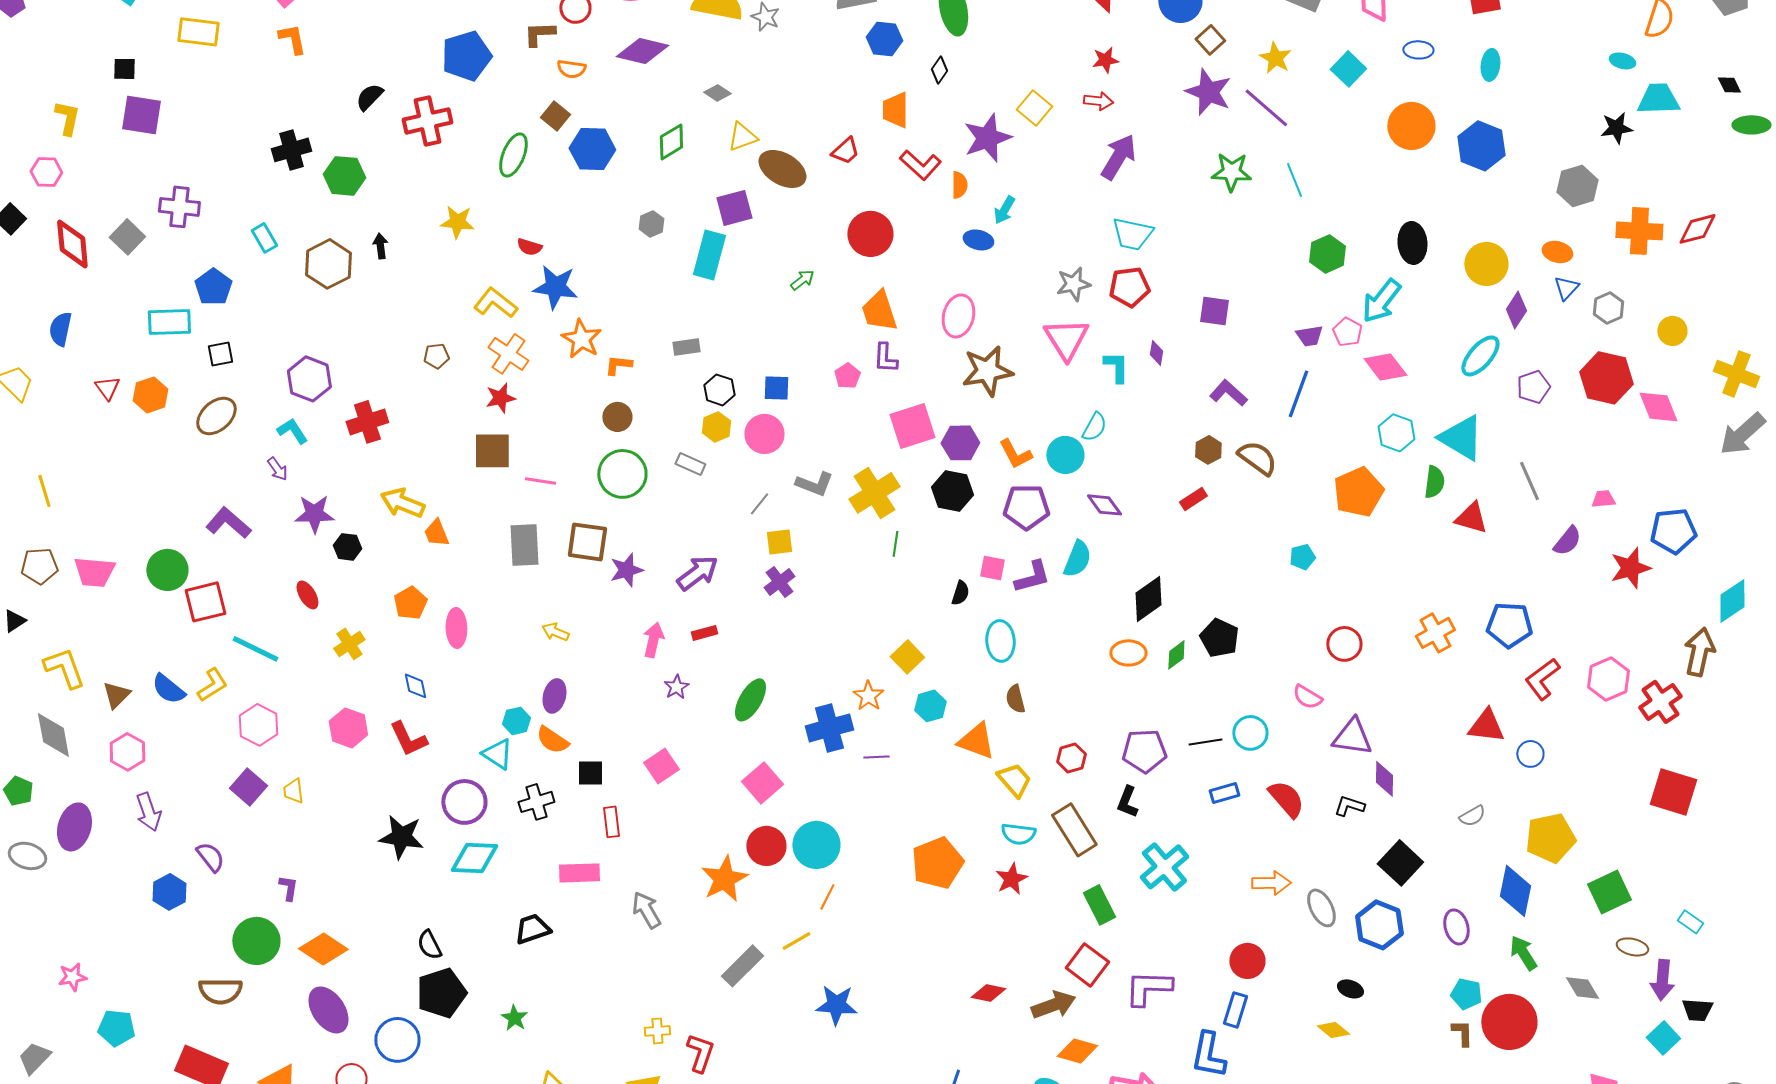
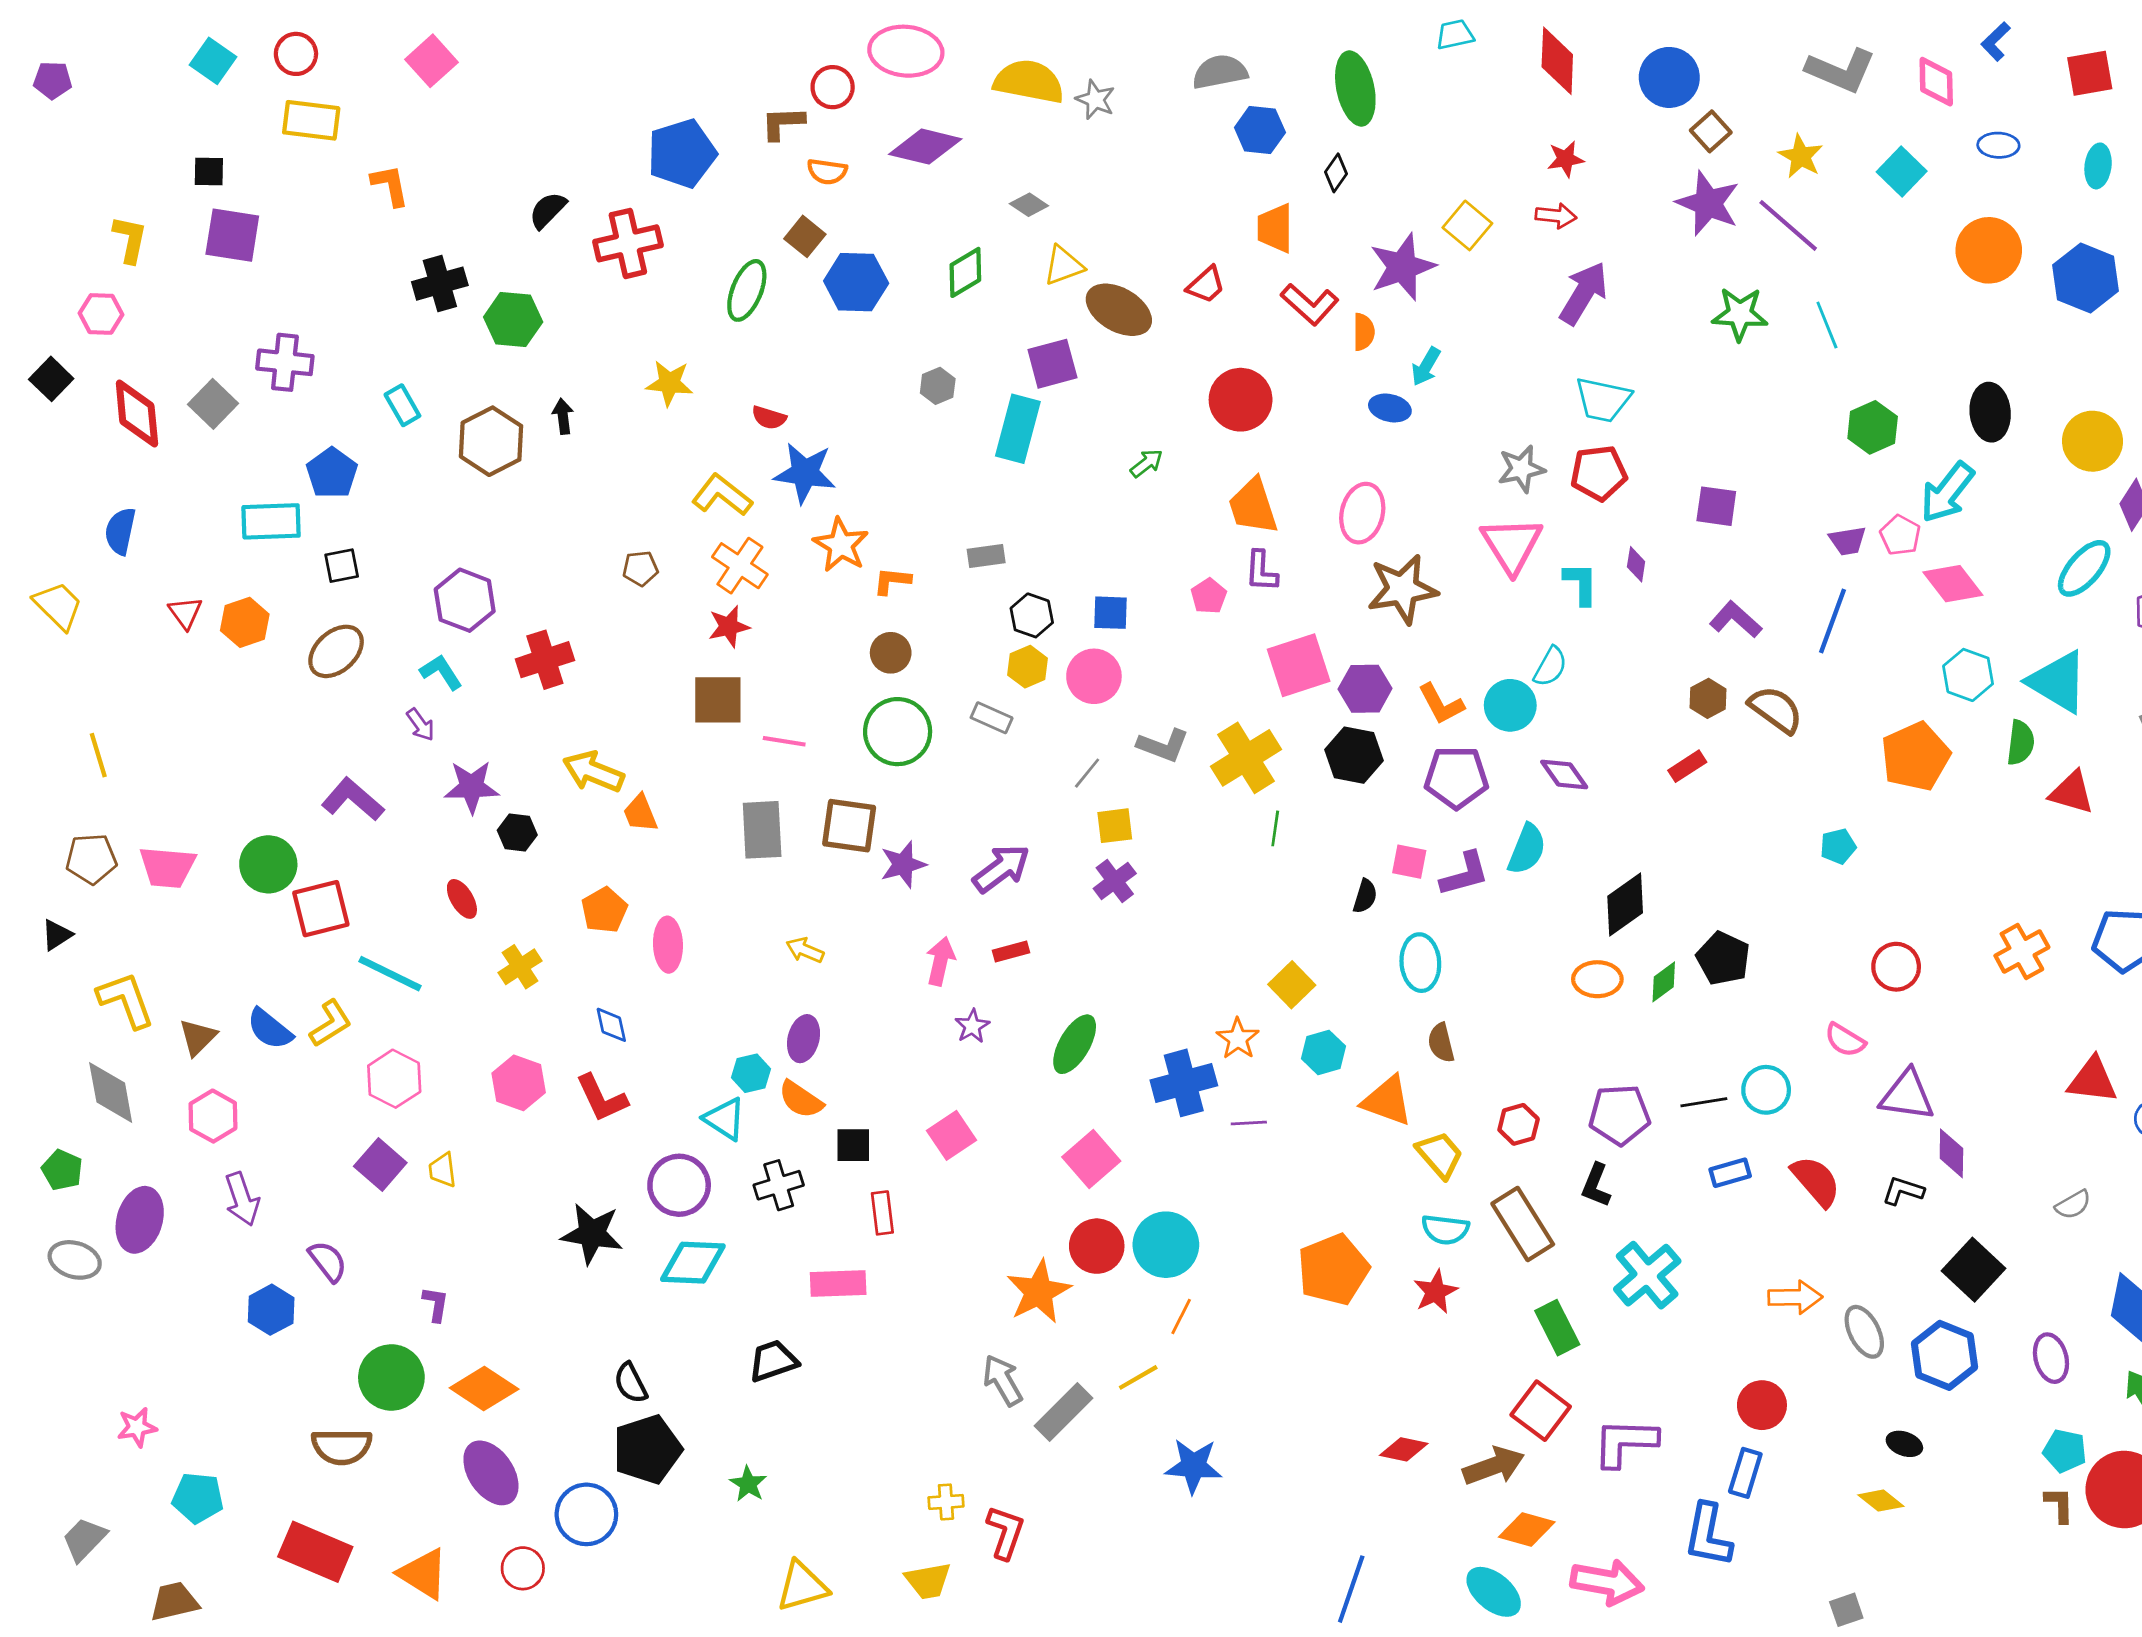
orange L-shape: (292, 39) -> (390, 185), moved
gray arrow: (646, 910) -> (1003, 1380), moved

